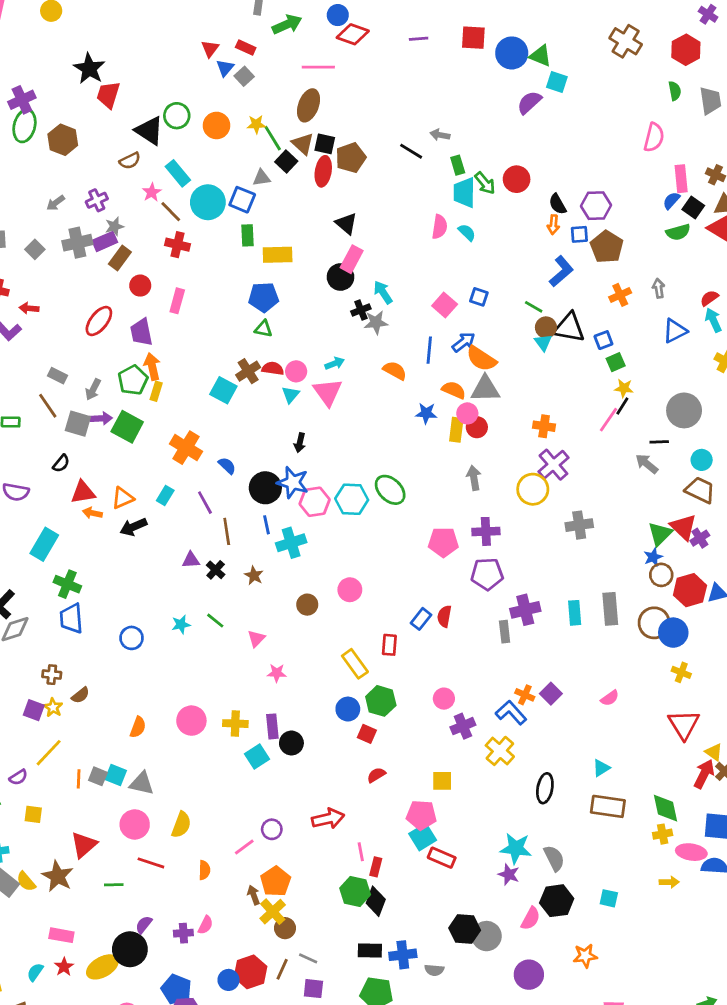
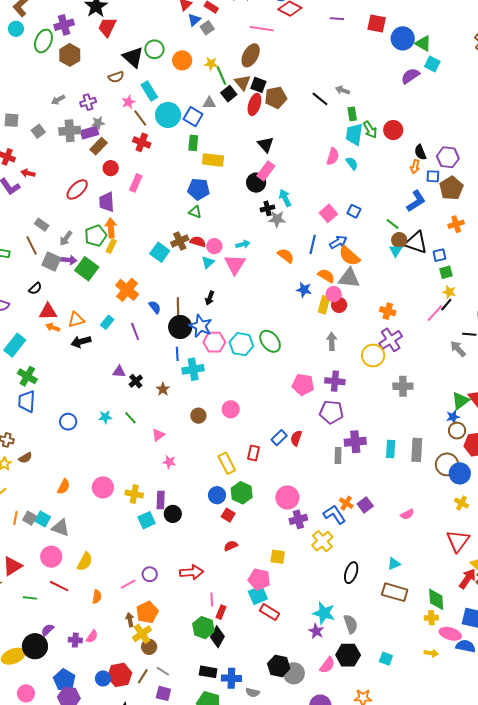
purple cross: (22, 100) -> (64, 25), moved
brown line: (227, 531) -> (178, 307), moved
pink circle: (444, 699) -> (287, 497), size x1.5

